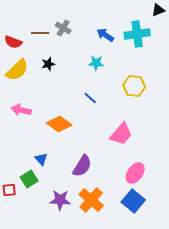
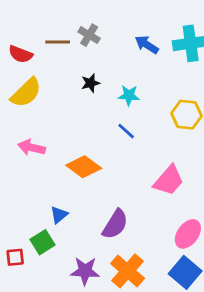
cyan star: (96, 63) -> (129, 95), moved
black star: (48, 64) -> (91, 83), moved
blue triangle: (41, 159) -> (59, 215), turned 32

